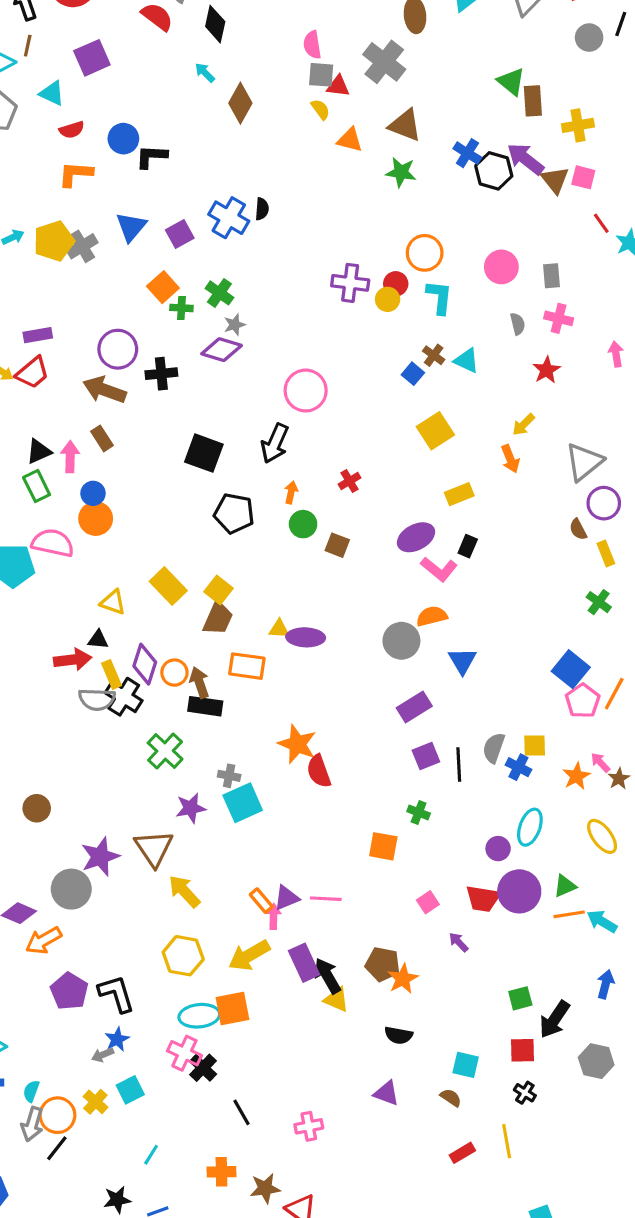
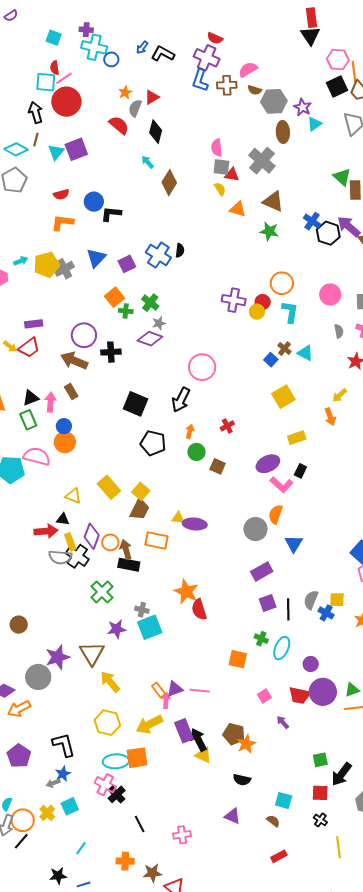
cyan triangle: (52, 93) -> (56, 152), moved, turned 42
orange semicircle: (432, 616) -> (276, 514), turned -60
cyan ellipse: (530, 827) -> (282, 648), moved
purple pentagon: (69, 991) -> (19, 756), moved
yellow line: (507, 1141) -> (339, 847), moved

